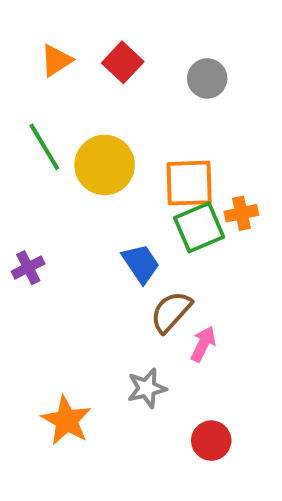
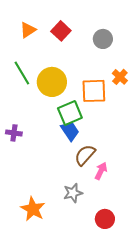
orange cross: (241, 213) -> (120, 77), moved, turned -35
green square: (199, 227) -> (70, 113), moved
purple cross: (28, 268) -> (14, 133), turned 35

